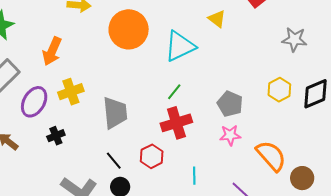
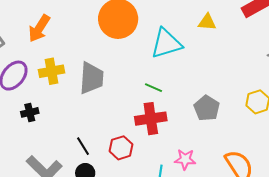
yellow triangle: (217, 19) -> (207, 22), turned -42
green line: (174, 92) -> (154, 88), turned 66
gray trapezoid: (115, 113) -> (92, 78), moved
pink star: (230, 135) -> (185, 159), moved

